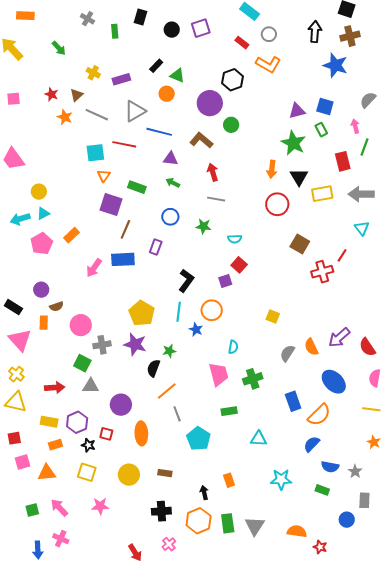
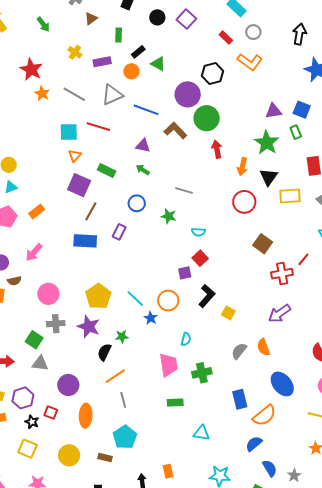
purple square: (201, 28) -> (186, 19), turned -36
green rectangle: (115, 31) -> (119, 35), moved
red star: (52, 94) -> (31, 69), size x1.6
orange circle: (167, 94) -> (131, 71), moved
brown triangle: (77, 95) -> (91, 19), moved
green circle: (231, 125) -> (207, 118), size x1.6
blue line: (159, 132) -> (146, 110), moved
red arrow: (213, 172) -> (217, 149), moved
pink arrow: (94, 268) -> (34, 252), moved
black L-shape: (186, 281) -> (207, 296), moved
cyan line: (179, 312) -> (135, 299), turned -60
pink circle: (81, 325) -> (48, 294), moved
purple arrow: (339, 338) -> (279, 313), moved
cyan pentagon: (198, 439) -> (125, 437), moved
blue semicircle: (330, 467) -> (270, 468), turned -138

